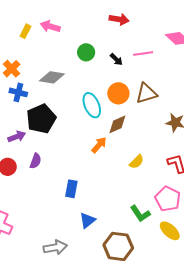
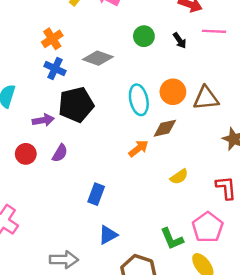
pink line: (143, 54) -> (214, 31), moved
black arrow: (116, 59) -> (180, 41), moved

